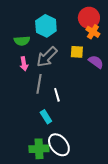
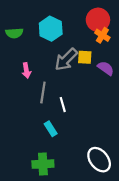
green semicircle: (22, 41) -> (14, 33), moved
gray arrow: (47, 57) -> (66, 59), moved
white ellipse: (59, 145) -> (99, 160), moved

